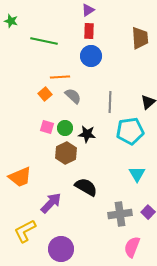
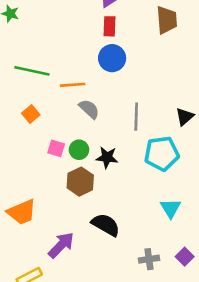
brown trapezoid: (140, 38) -> (167, 20), moved
green line: (44, 41) -> (32, 71), moved
orange square: (45, 94) -> (31, 114), moved
gray cross: (120, 214) -> (149, 259), size x0.7

